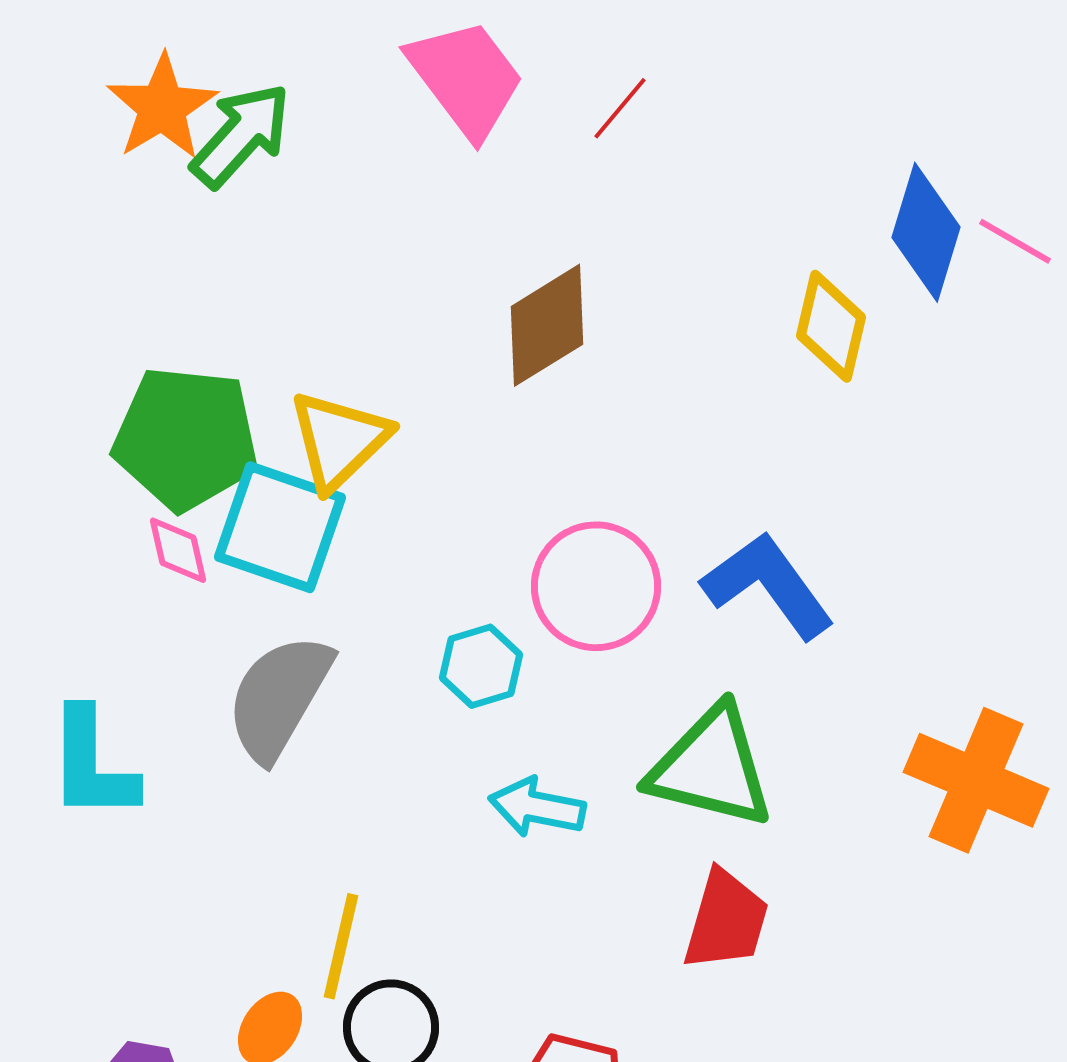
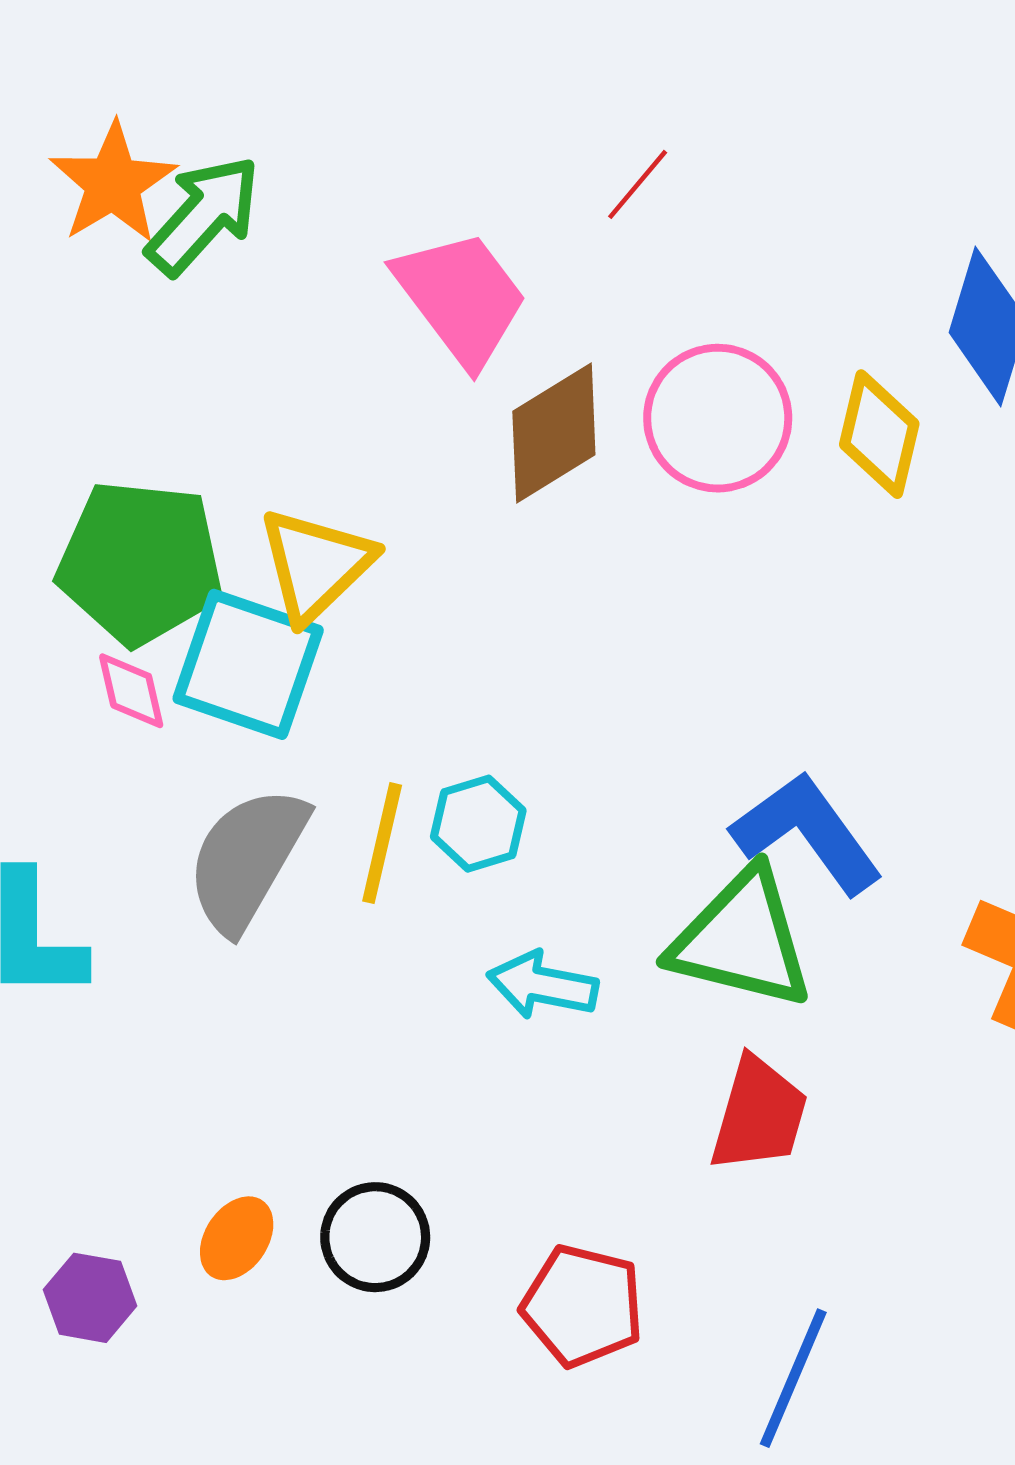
pink trapezoid: (466, 78) -> (461, 298), moved
blue L-shape: (768, 585) -> (807, 833), moved
pink circle: (596, 586) -> (718, 418), moved
yellow line: (341, 946) -> (382, 843), moved

